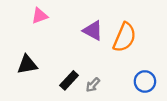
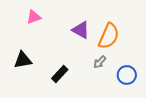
gray arrow: (93, 85) -> (100, 62), moved

